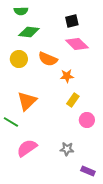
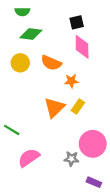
pink diamond: (77, 44) -> (82, 47), turned 45
orange triangle: (27, 101) -> (54, 108), moved
pink circle: (87, 120) -> (93, 144), moved, size x1.6

